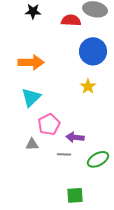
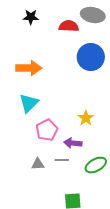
yellow star: (88, 86) -> (86, 118), moved
gray triangle: (32, 144) -> (38, 164), moved

